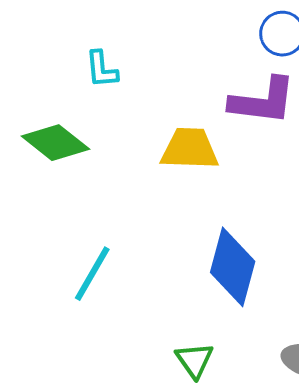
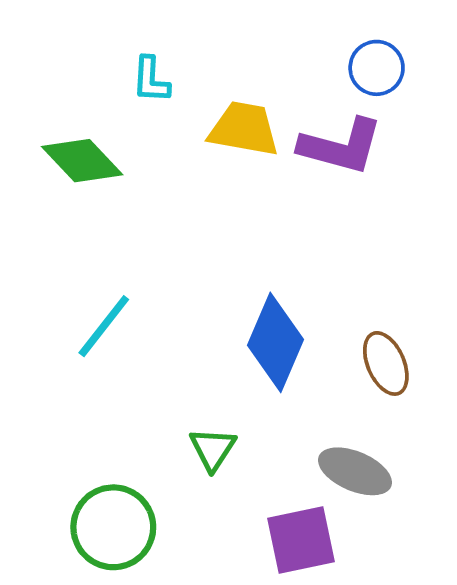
yellow trapezoid: (190, 149) -> (244, 129), moved

